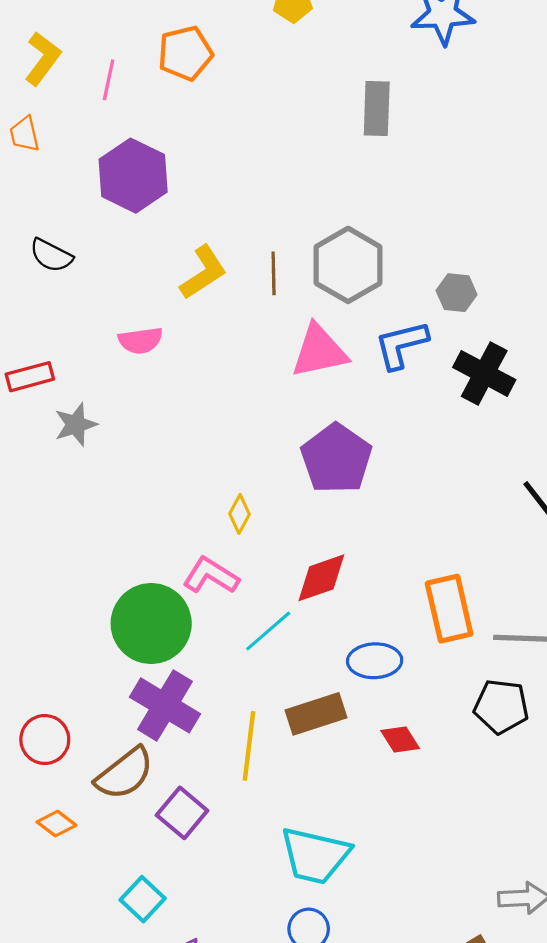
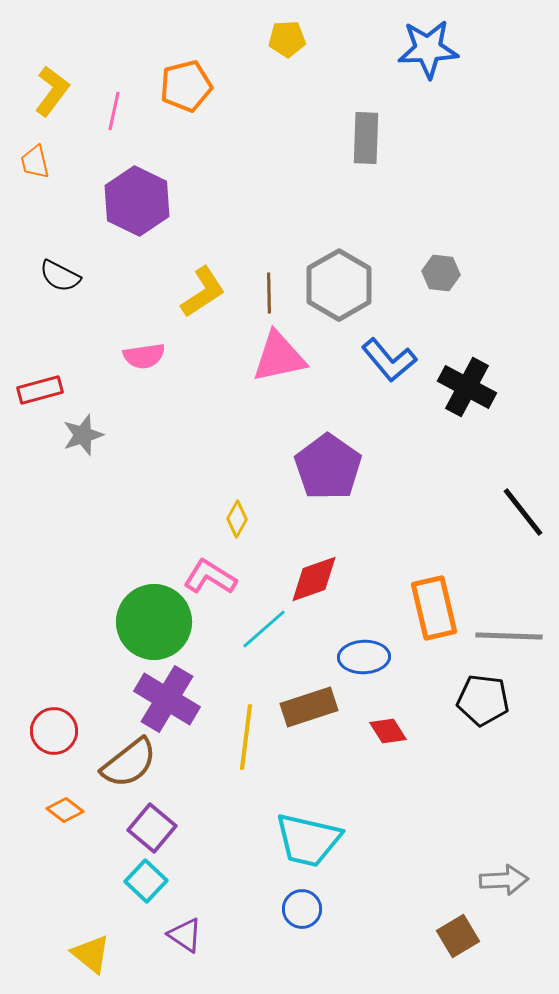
gray hexagon: (457, 293) -> (441, 273), moved
blue L-shape: (401, 345) -> (389, 360), turned -116
pink triangle: (319, 351) -> (279, 357), moved
purple square: (182, 813) -> (152, 828), moved

